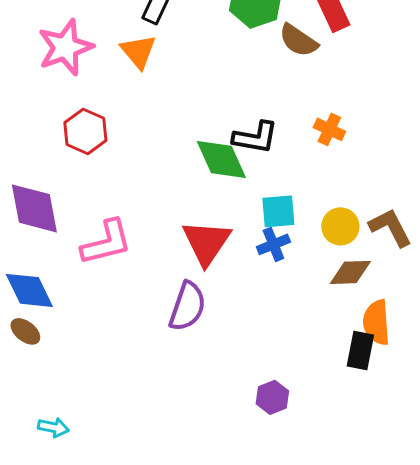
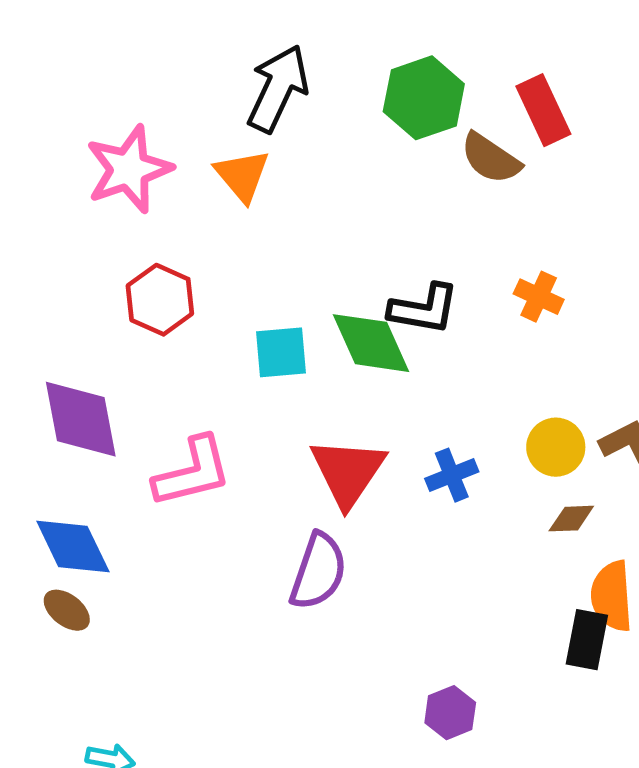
cyan square: (278, 211) -> (281, 352), moved
brown diamond: (350, 272) -> (571, 519), size x0.7

